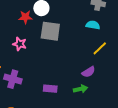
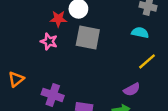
pink star: (20, 44) -> (49, 41), moved
purple cross: (13, 79) -> (53, 95), moved

